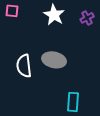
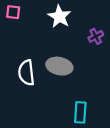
purple cross: (87, 18) -> (96, 36), moved

